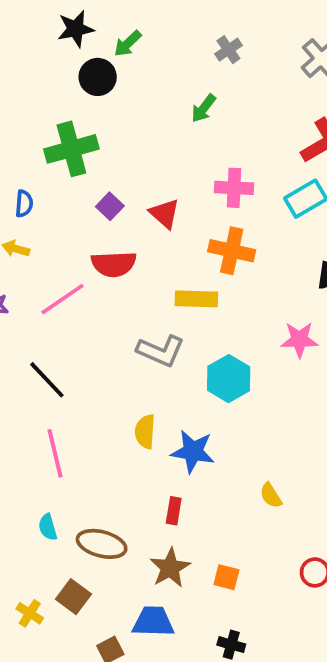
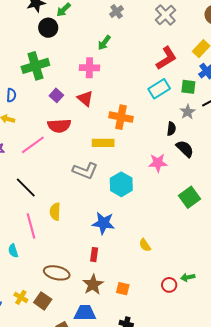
pink cross: (234, 188) -> (89, 68), moved
yellow semicircle: (145, 432) -> (55, 212), moved
cyan semicircle: (48, 527) -> (13, 251), moved
yellow cross: (30, 613) -> (21, 297), moved

